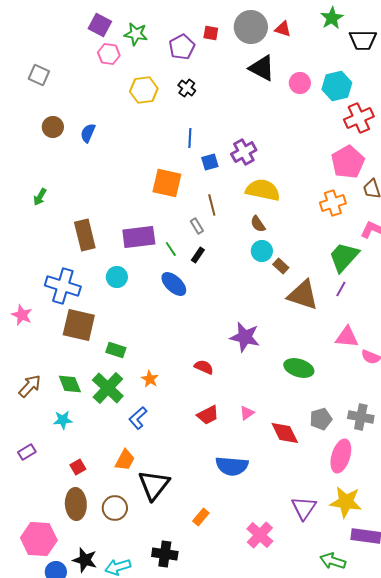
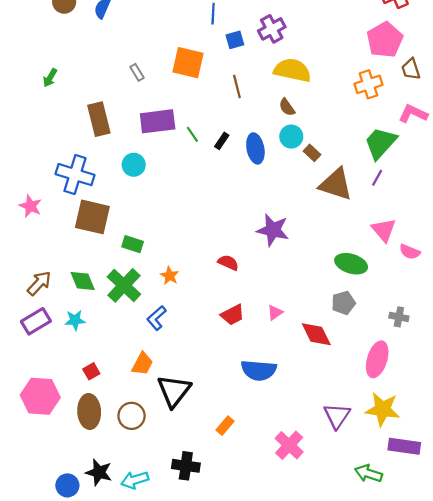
gray rectangle: (197, 226) -> (137, 72), moved
blue ellipse: (174, 284) -> (255, 148), moved, turned 36
pink triangle: (347, 337) -> (384, 230), turned 45
green ellipse: (299, 368) -> (351, 264), moved
gray cross: (361, 417) -> (399, 317), size x0.7
gray pentagon: (321, 419) -> (343, 303), moved
purple rectangle: (27, 452) -> (36, 321), moved, size x1.5
pink hexagon: (39, 539) -> (40, 396), moved

